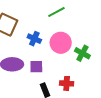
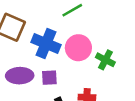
blue cross: (34, 39) -> (46, 44), size x1.6

